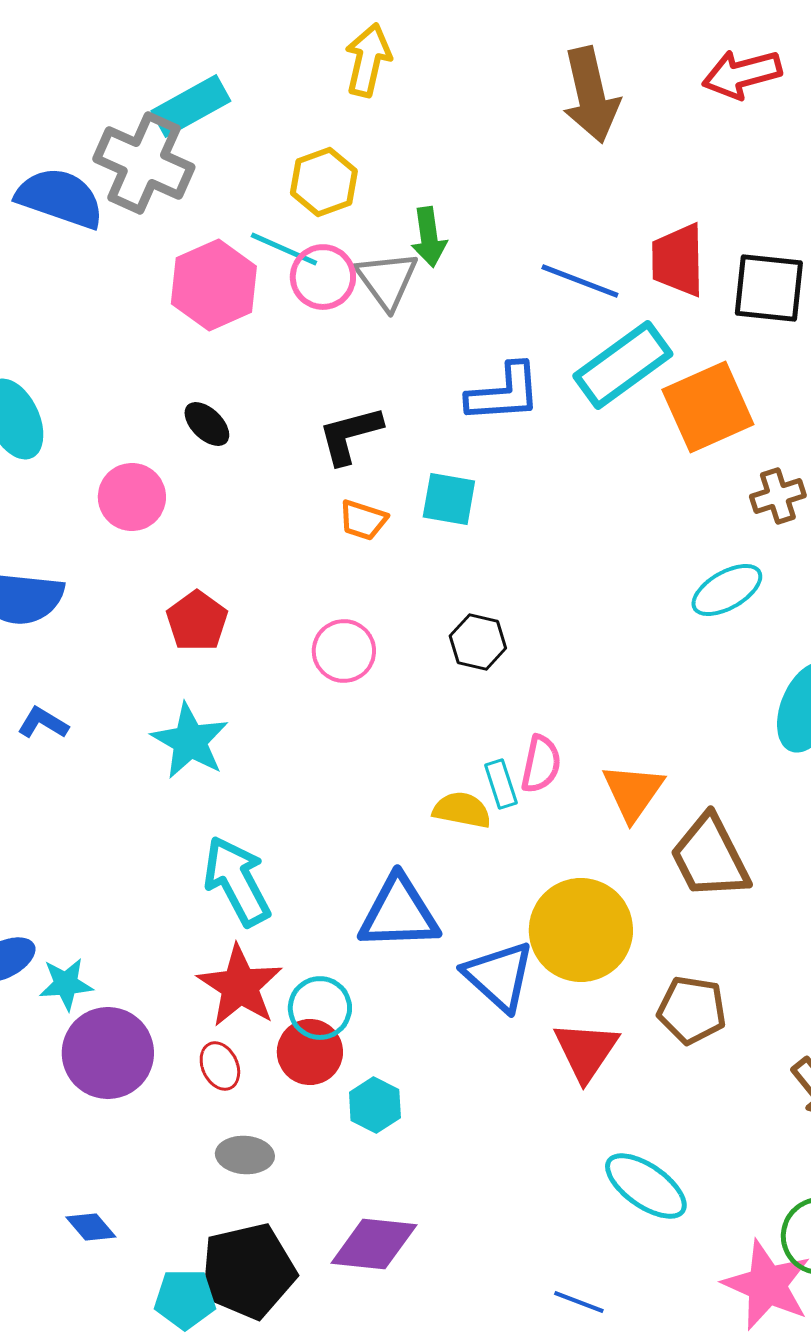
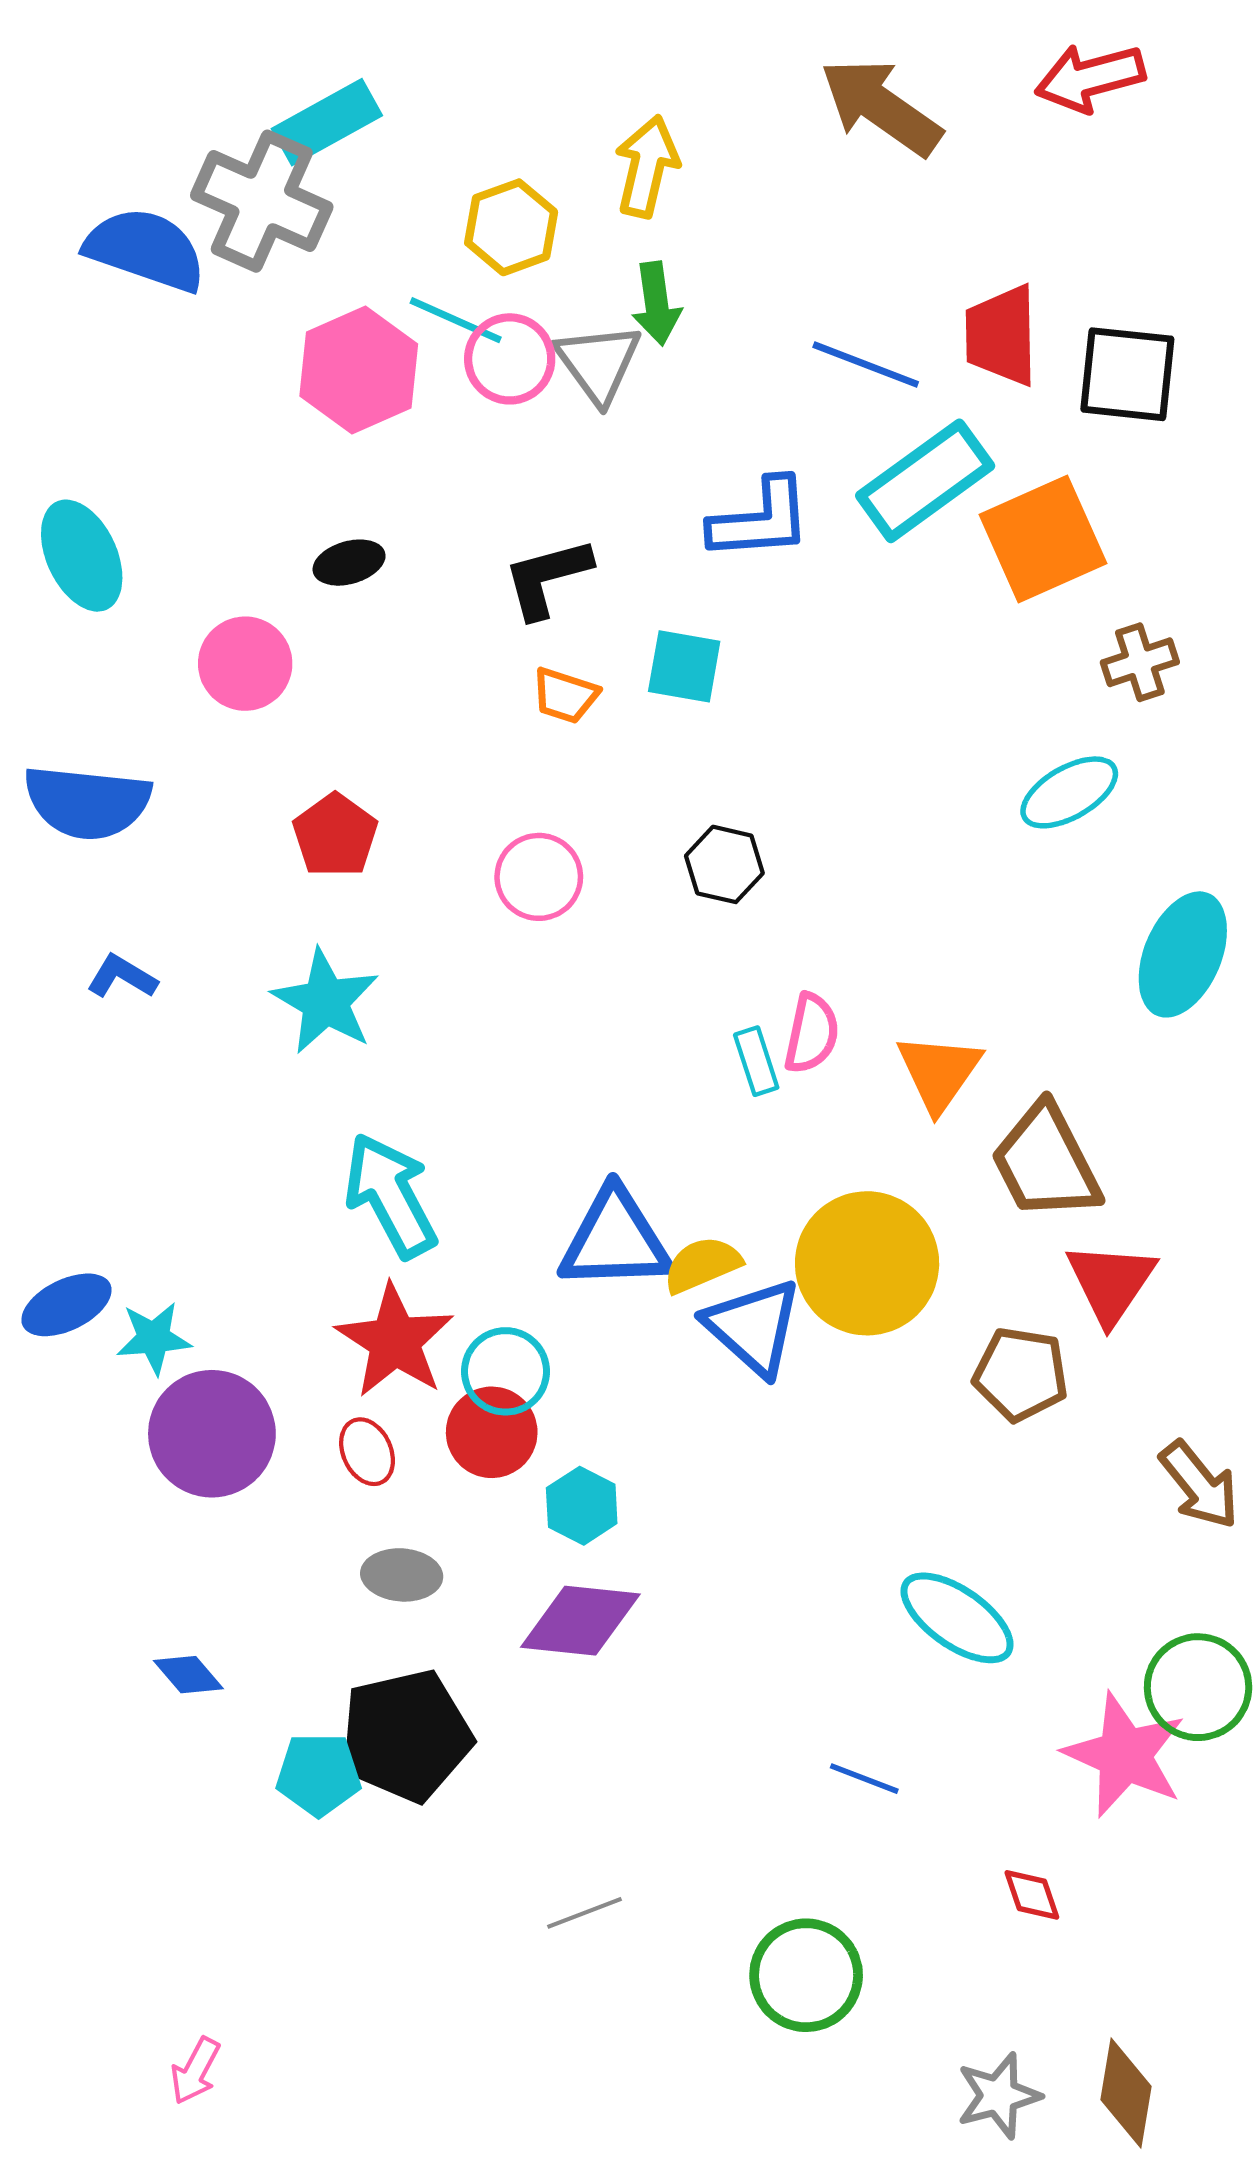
yellow arrow: (368, 60) -> (647, 166), moved
brown arrow: (591, 95) -> (881, 107), turned 138
black ellipse: (207, 424) -> (349, 563), turned -60
yellow semicircle: (462, 810) -> (702, 1265), moved, turned -34
red triangle: (586, 1051) -> (1111, 1283), moved
purple diamond: (374, 1244) -> (580, 1621), moved

